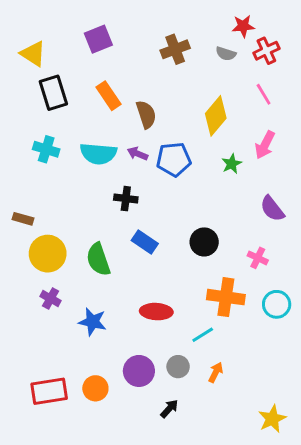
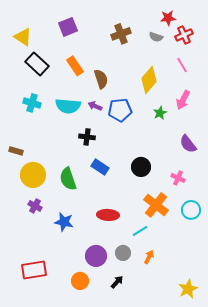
black rectangle: (53, 93) -> (37, 64), turned -30
orange cross: (226, 297) -> (156, 205), turned 30
orange circle: (95, 388) -> (80, 281), moved

